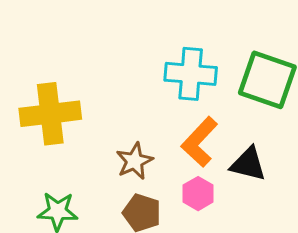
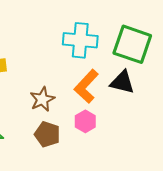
black triangle: (248, 164) -> (122, 82), moved

